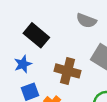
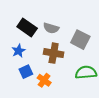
gray semicircle: (86, 21) -> (51, 28), moved

